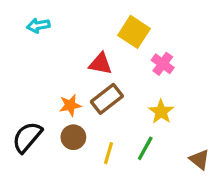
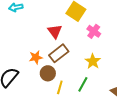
red triangle: (101, 64) -> (55, 31), turned 42
brown circle: (73, 137) -> (48, 73), moved

